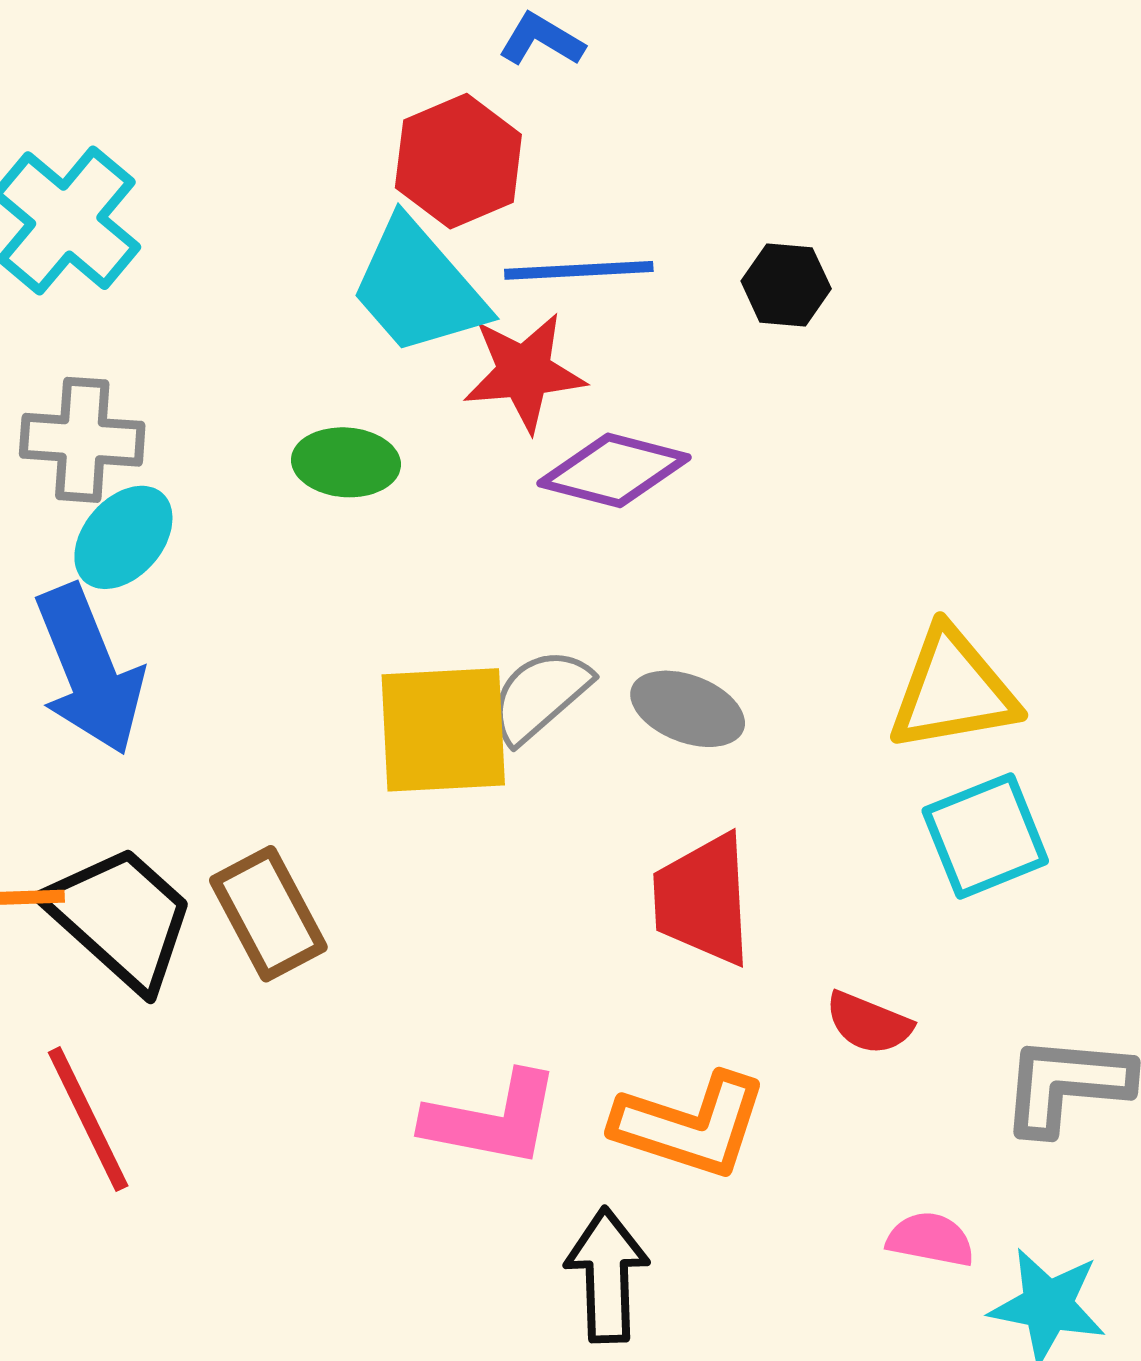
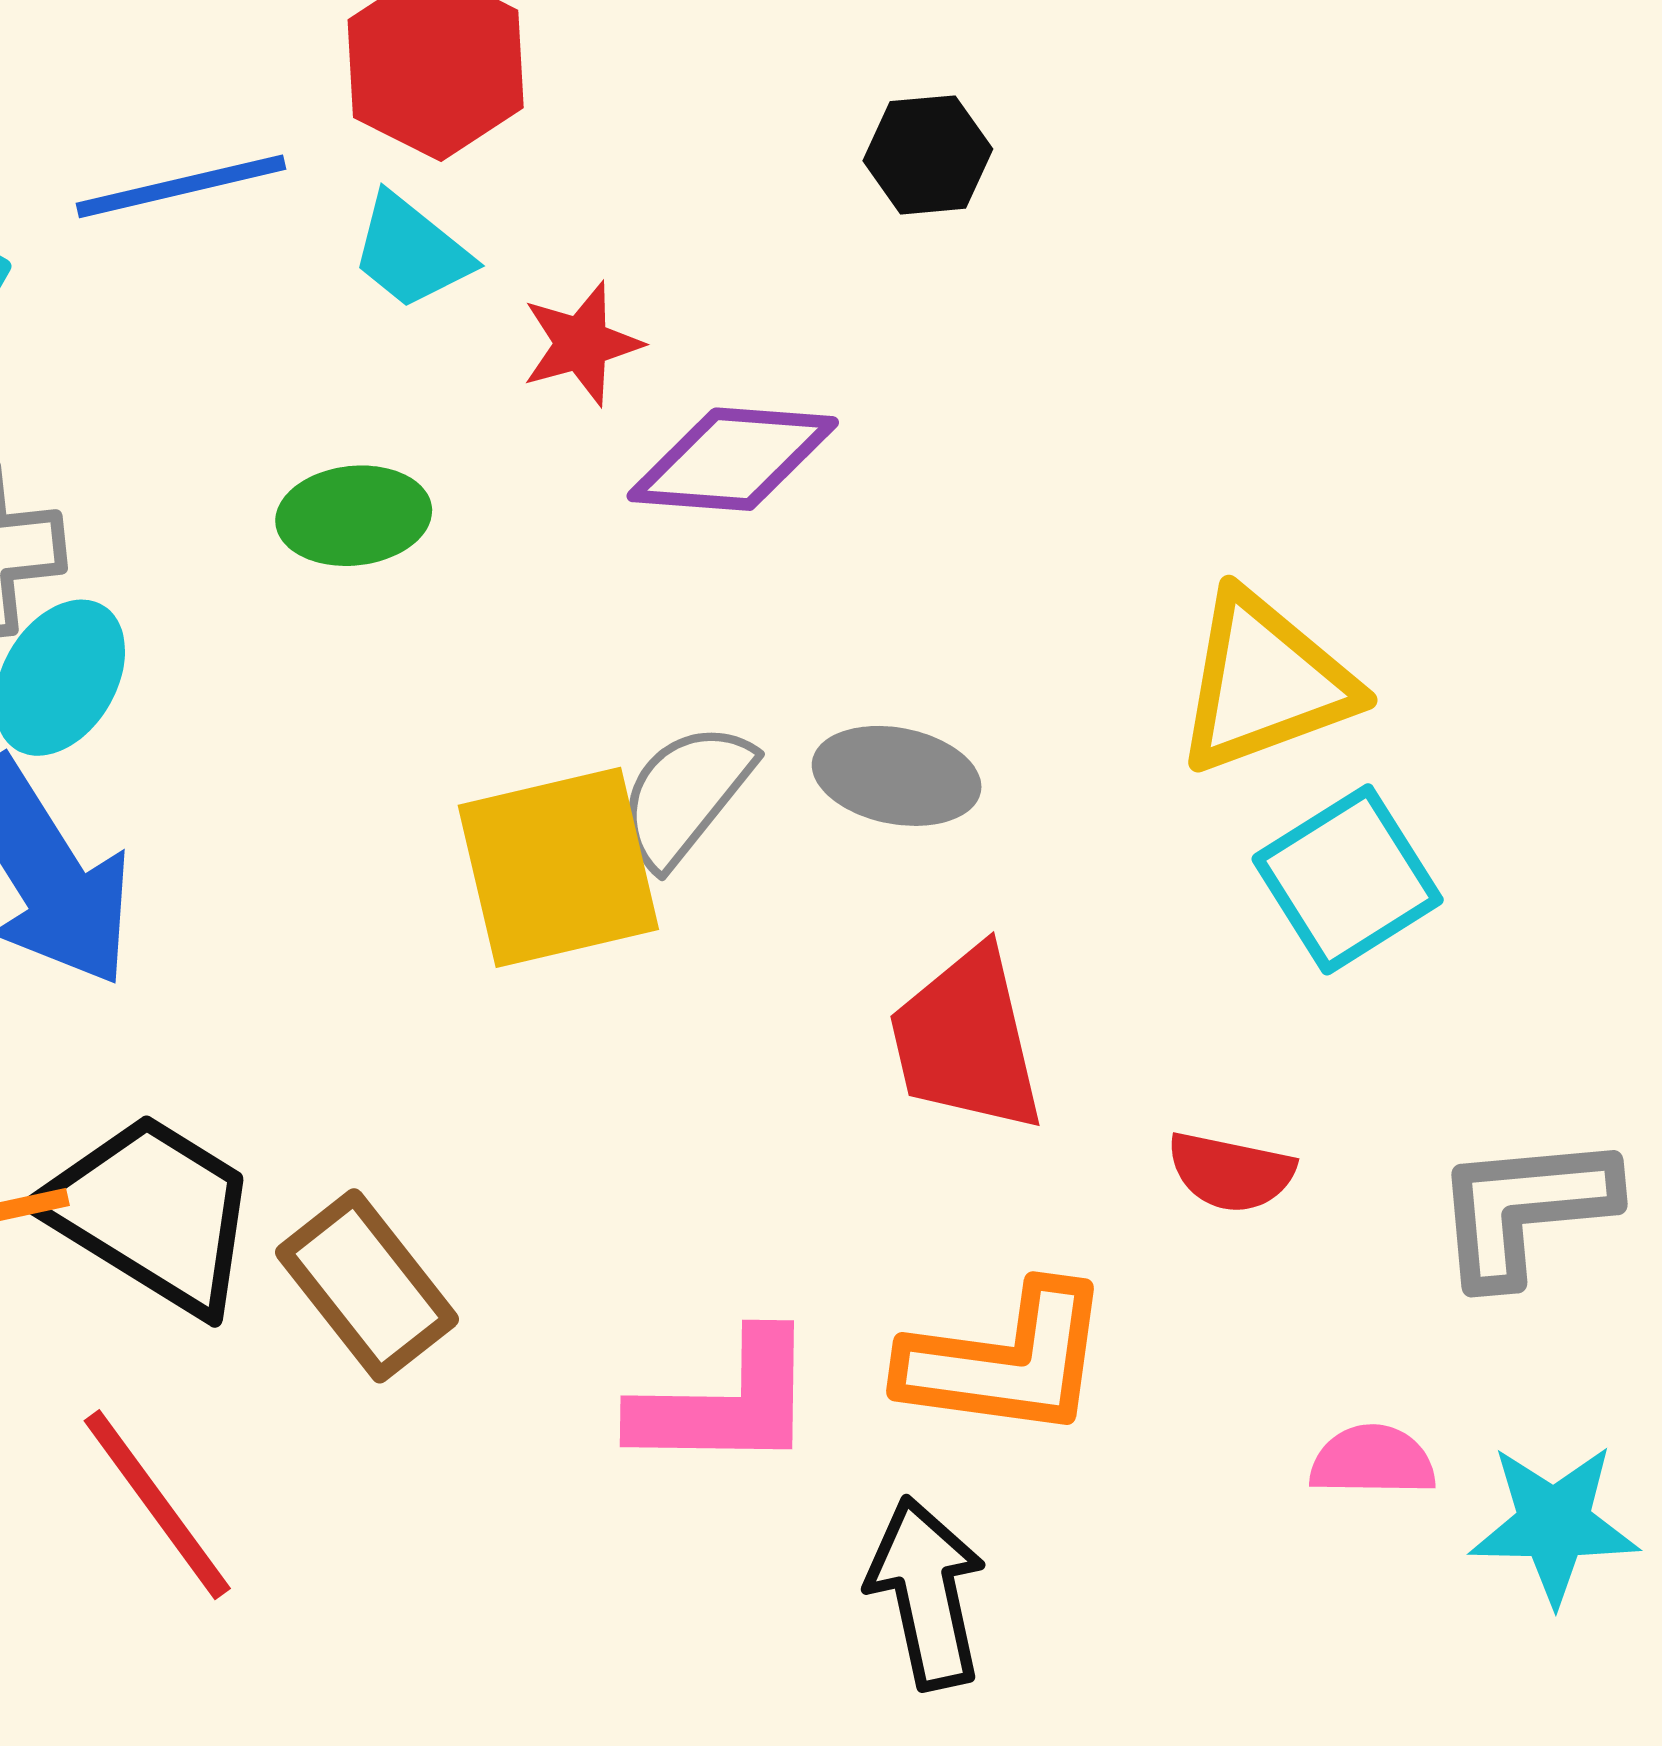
blue line: (579, 270) -> (181, 186), moved
cyan trapezoid: (418, 287) -> (411, 252), size x0.6
red star: (524, 372) -> (582, 344), size x0.7
brown rectangle: (268, 914) -> (367, 1286), moved

